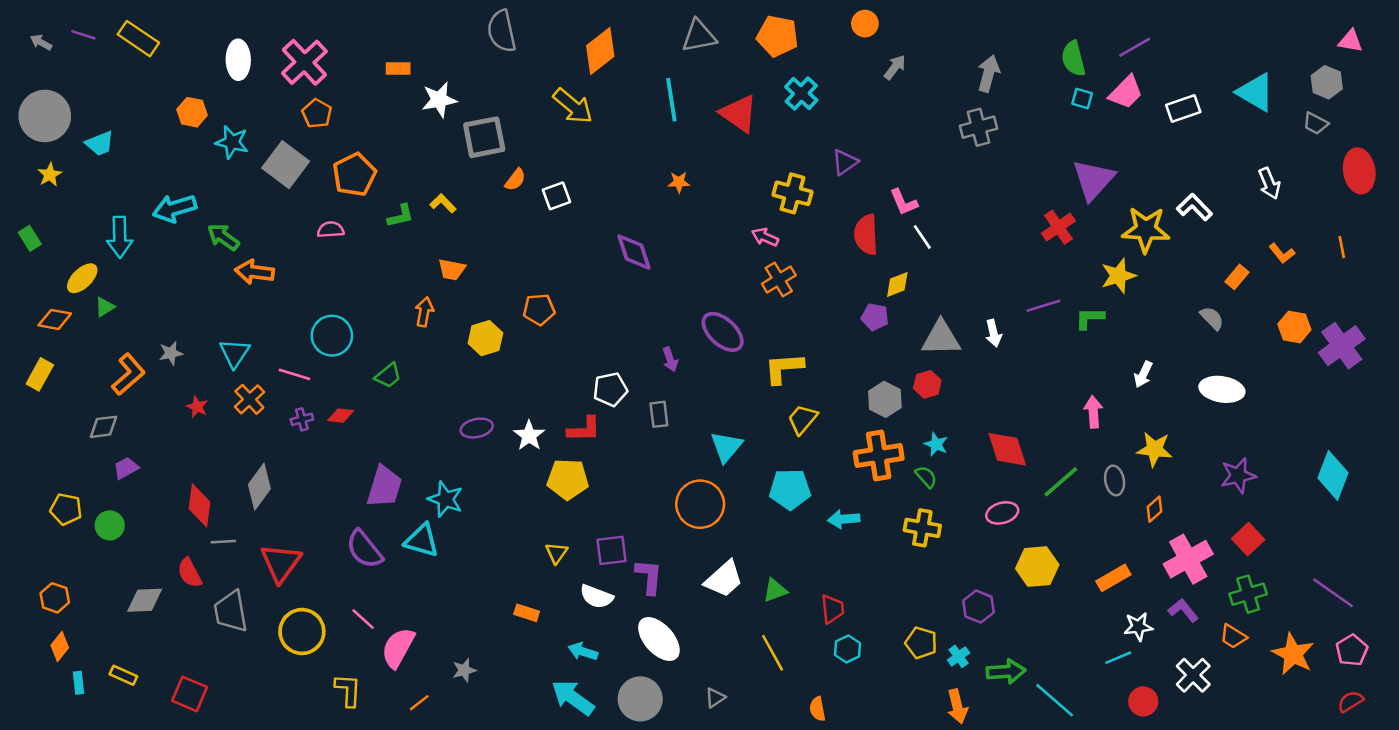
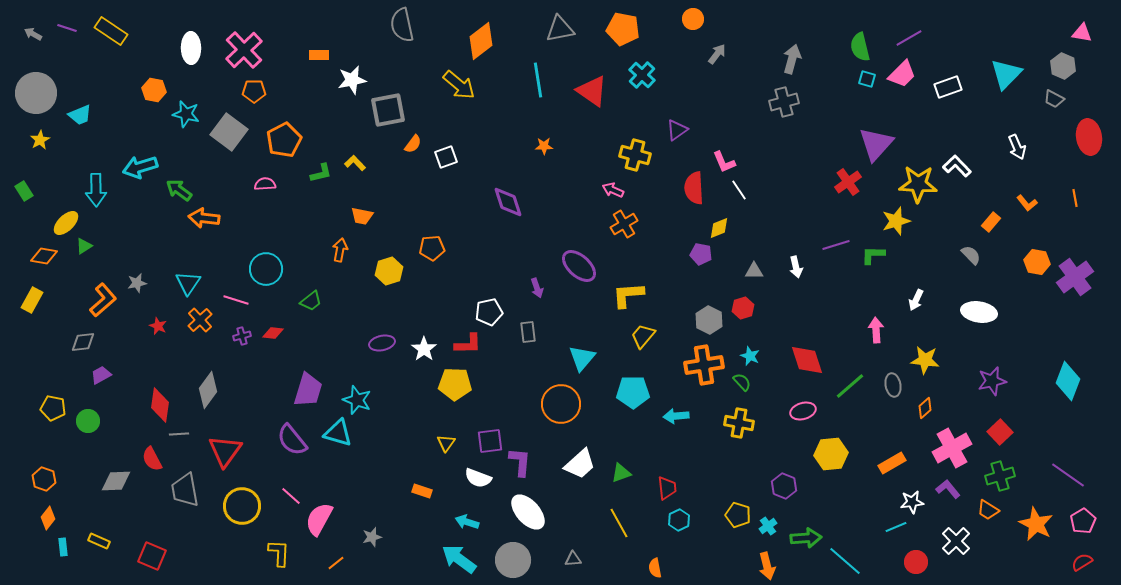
cyan triangle: (1256, 92) -> (1006, 74), turned 44
orange pentagon: (317, 113) -> (254, 91), turned -30
gray triangle: (941, 338) -> (754, 271), size x0.6
gray triangle: (715, 698) -> (573, 559), turned 30

